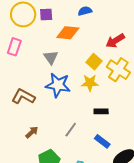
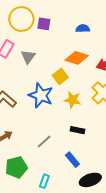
orange diamond: (68, 33) -> (77, 58), moved
gray triangle: (51, 57) -> (28, 57), moved
yellow square: (94, 62) -> (60, 76), moved

